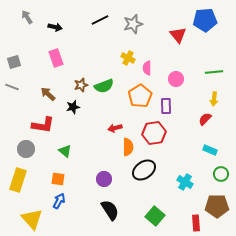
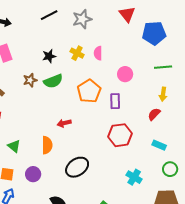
blue pentagon: (205, 20) -> (154, 33), moved
red triangle: (178, 35) -> (127, 14), moved
pink semicircle: (147, 68) -> (98, 53), moved
black star: (73, 107) -> (49, 56), moved
red hexagon: (154, 133) -> (120, 135), moved
orange semicircle: (128, 147) -> (47, 145), moved
black ellipse: (144, 170) -> (77, 167), moved
purple circle: (104, 179) -> (33, 174), moved

